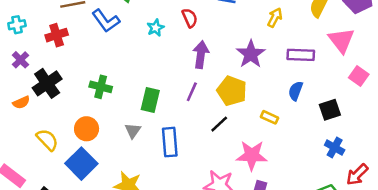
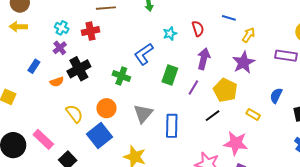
yellow arrow: (275, 18) -> (249, 35), moved
blue L-shape: (106, 21) -> (144, 54), moved, turned 85
cyan cross: (17, 25) -> (62, 28), moved, turned 32
purple rectangle: (301, 55) -> (286, 56), moved
green rectangle: (150, 100) -> (170, 75), moved
gray triangle: (133, 131) -> (143, 114), size x1.5

